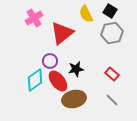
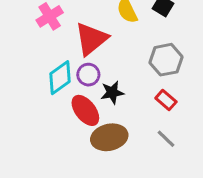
gray hexagon: (112, 33) -> (166, 60), moved
purple circle: (50, 61) -> (88, 75), moved
cyan diamond: (35, 80) -> (60, 78), moved

